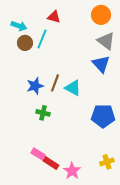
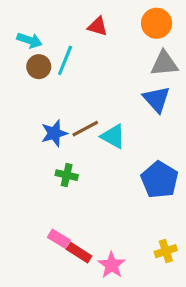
red triangle: (54, 17) -> (98, 26), moved
gray triangle: (106, 41) -> (164, 64), turned -42
brown line: (55, 83) -> (85, 129), turned 42
blue pentagon: (103, 116) -> (160, 180), turned 30

